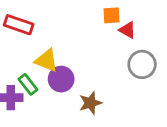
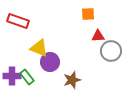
red triangle: (127, 30) -> (98, 36), moved, turned -32
green rectangle: (28, 84) -> (27, 77), moved

